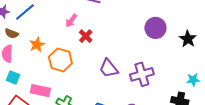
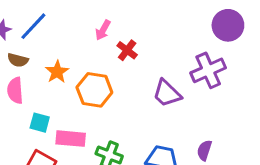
purple cross: (142, 74) -> (208, 70), moved
cyan square: (13, 77) -> (40, 123), moved

